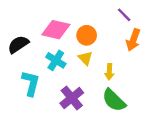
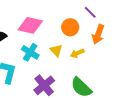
orange circle: (87, 35) -> (70, 27), moved
yellow arrow: (109, 72) -> (77, 53), moved, turned 64

